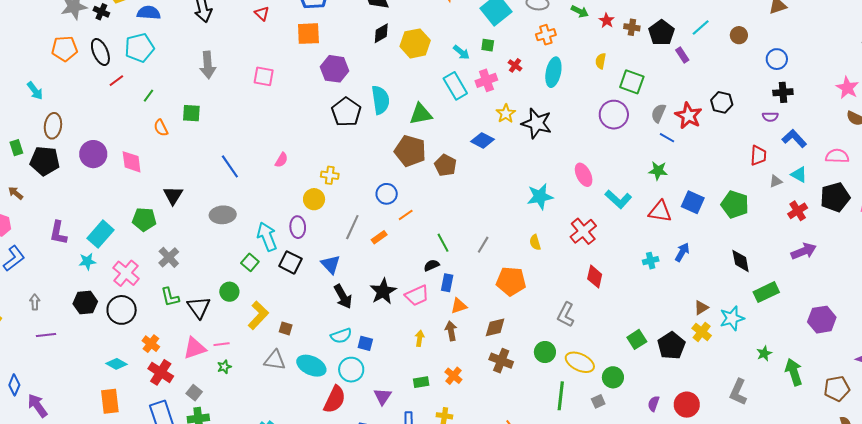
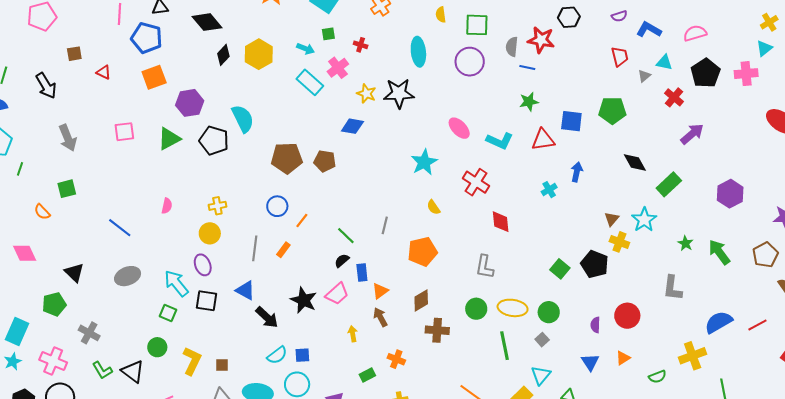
cyan ellipse: (553, 72) -> (418, 52), moved
green line: (149, 96) -> (20, 169), moved
green triangle: (421, 114) -> (169, 139), moved

